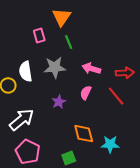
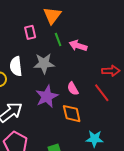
pink arrow: (91, 69) -> (78, 46), moved
pink semicircle: (86, 93) -> (73, 89), turned -56
purple star: (59, 102) -> (47, 96), size x1.6
orange diamond: (84, 134) -> (72, 114), moved

